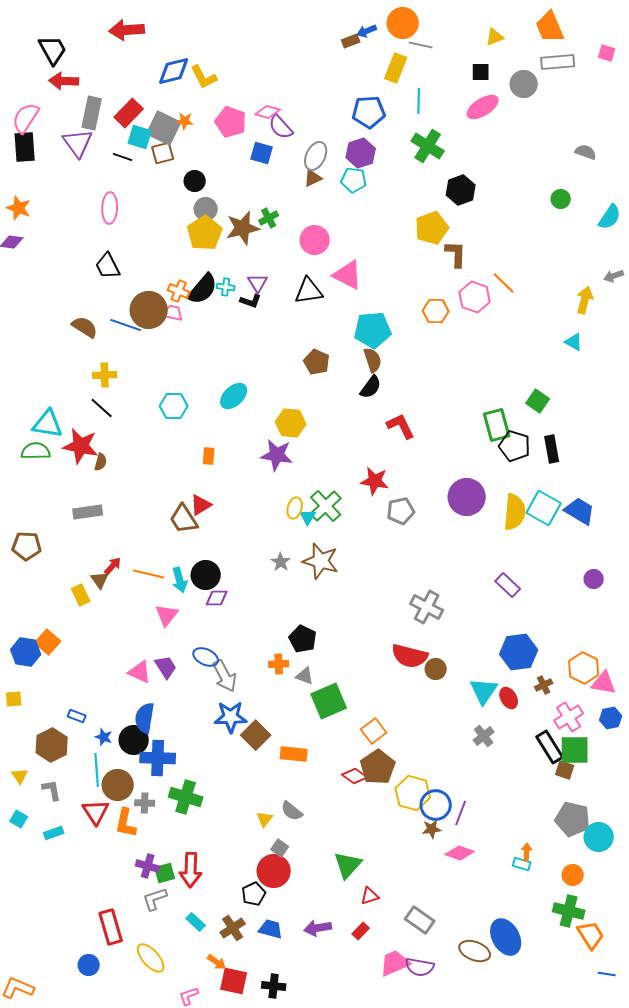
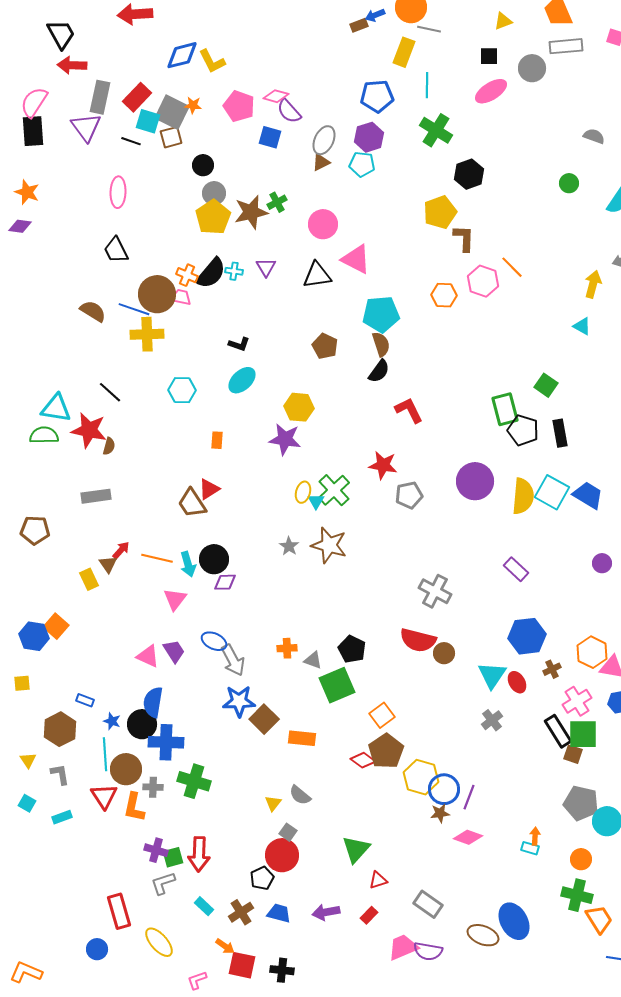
black L-shape: (251, 301) -> (239, 344), moved
yellow cross: (105, 375) -> (147, 334), moved, size x1.4
black pentagon: (303, 639) -> (352, 649), moved

